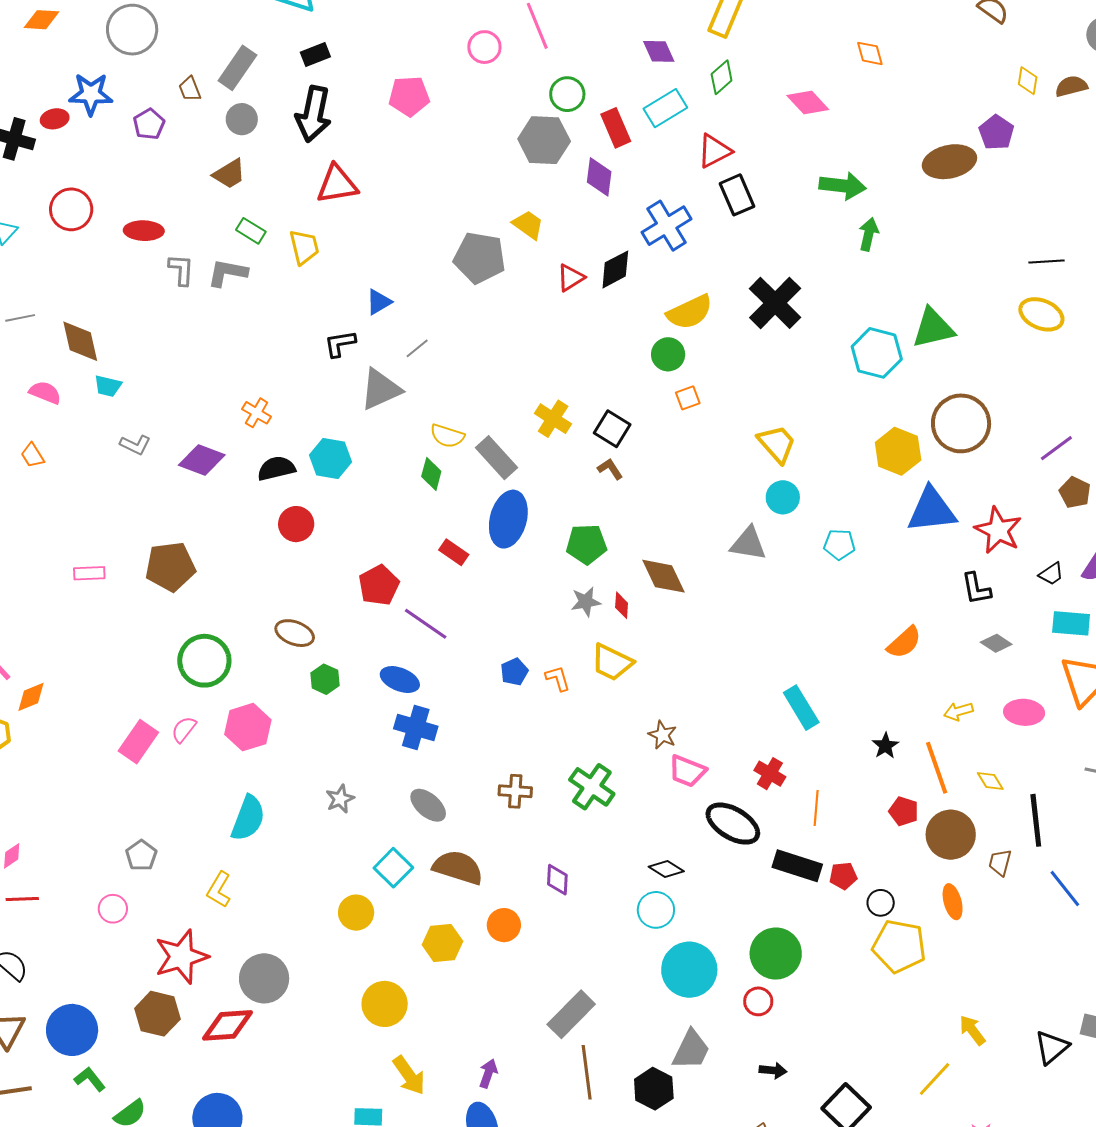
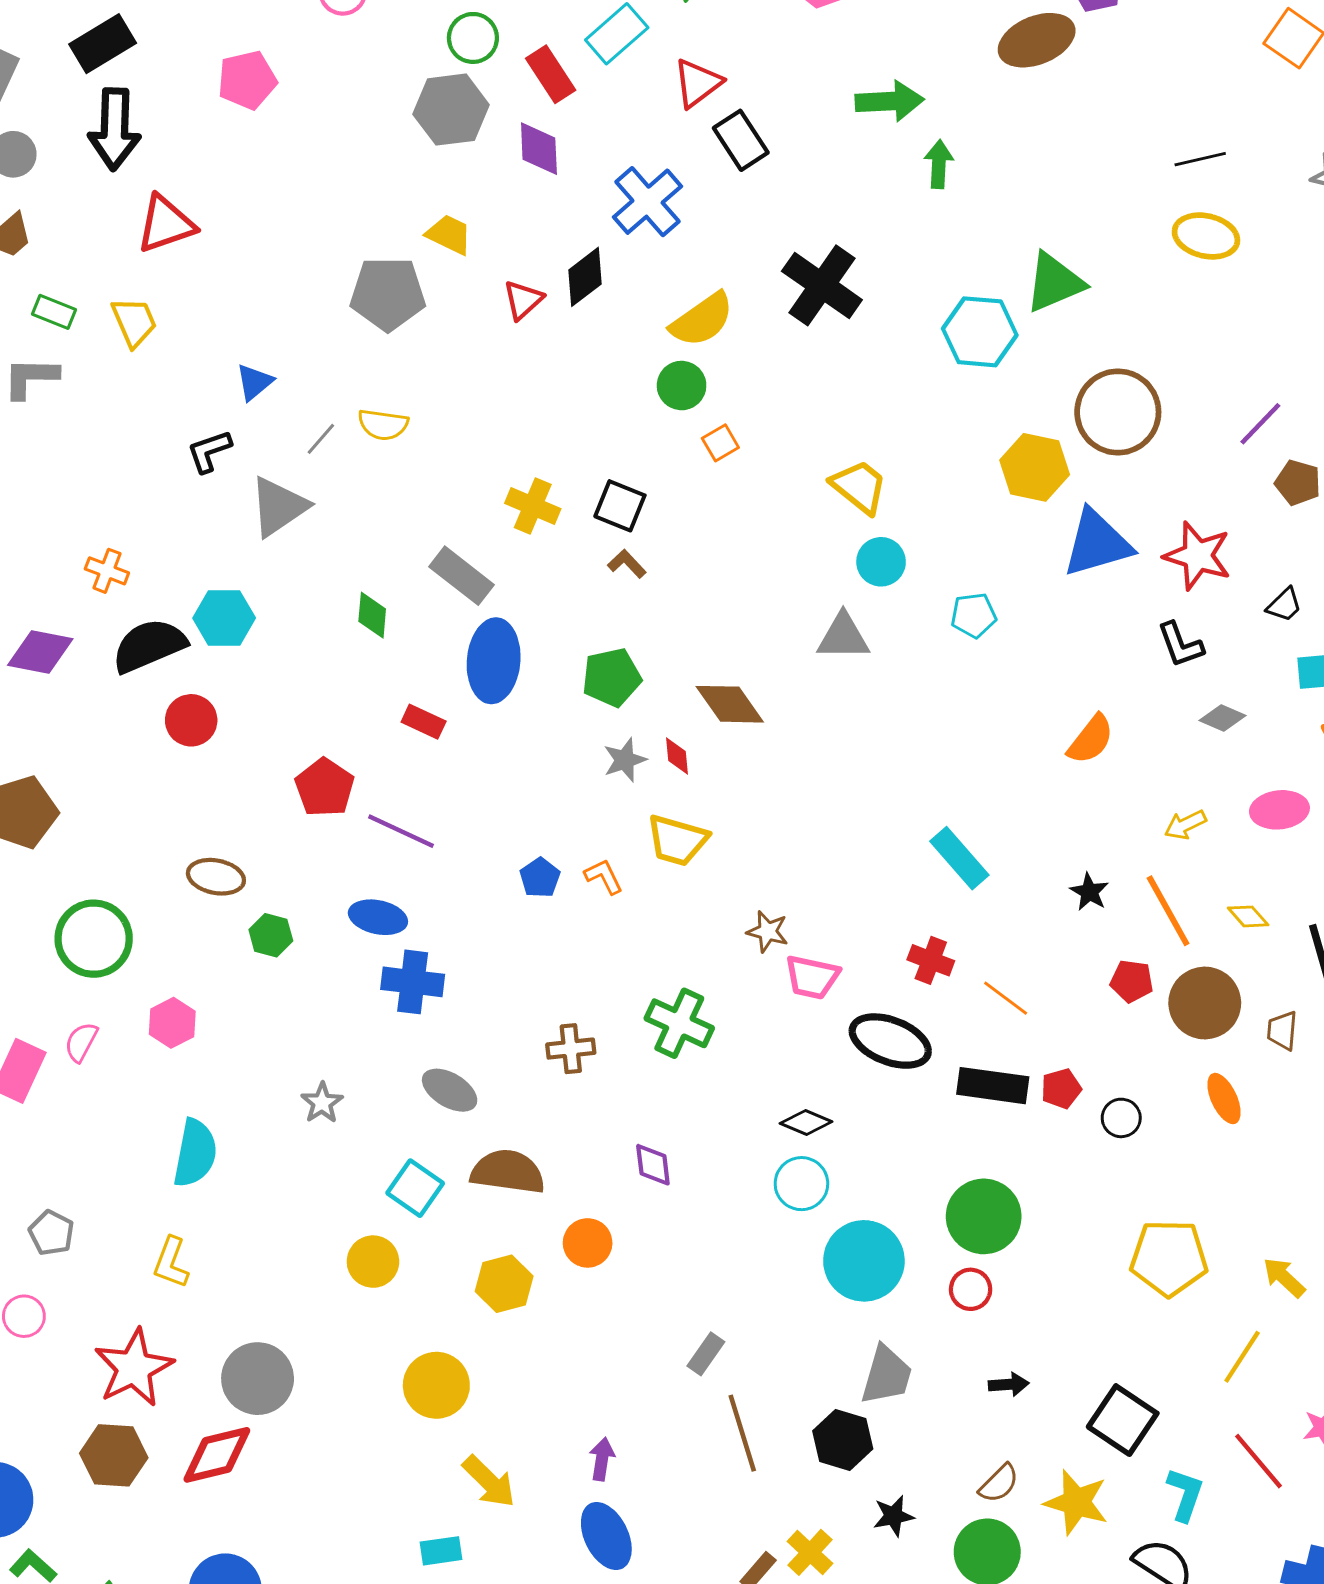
black rectangle: (315, 55) -> (103, 44), size x1.5
yellow semicircle: (447, 436) -> (383, 425), moved
black semicircle: (276, 468) -> (149, 646), size x1.4
pink hexagon: (248, 727) -> (172, 1023), size x0.7
orange line: (816, 808) -> (1006, 998), turned -48
yellow pentagon: (899, 946) -> (1169, 1258), moved
gray rectangle: (571, 1014) -> (706, 1354), size x0.6

